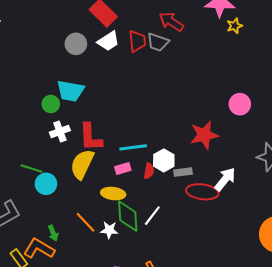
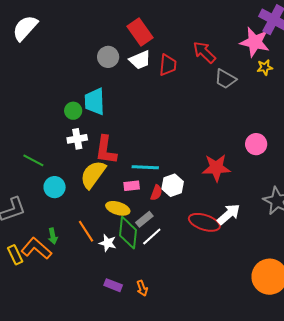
gray trapezoid: (158, 42) -> (225, 79), moved
cyan trapezoid: (70, 91) -> (95, 101), turned 68
green line: (31, 168) -> (33, 160), moved
gray rectangle: (183, 172) -> (144, 219), moved, turned -42

